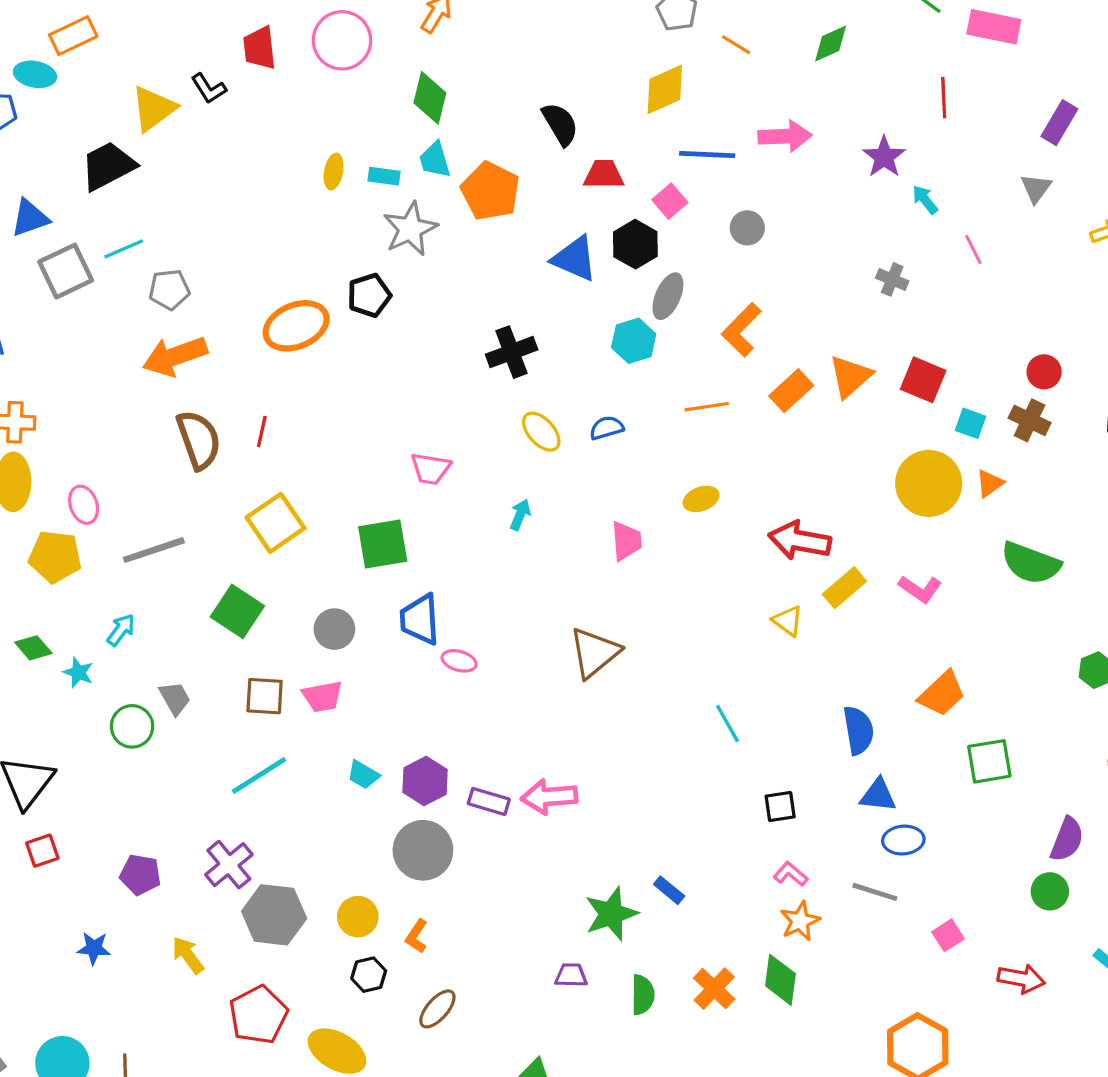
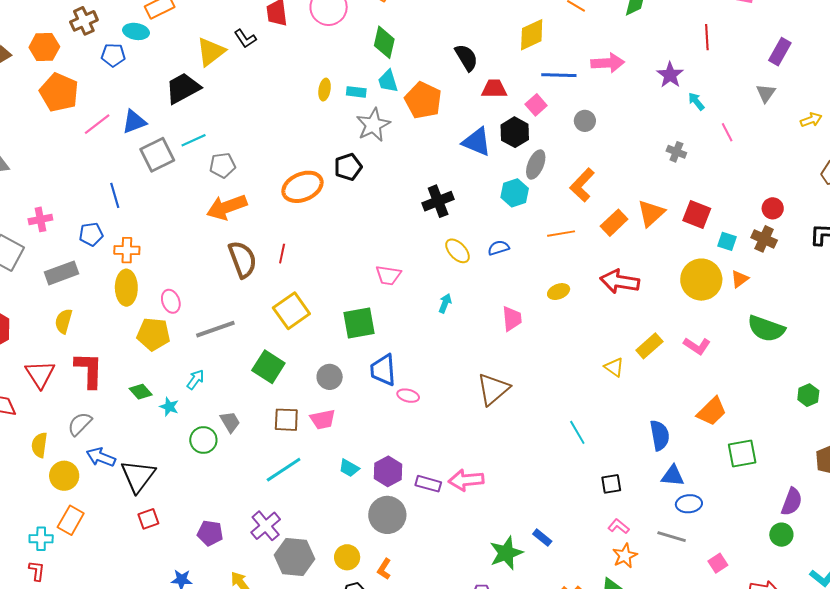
red arrow: (800, 541) -> (620, 281), moved

